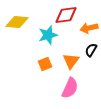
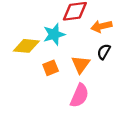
yellow diamond: (17, 22) -> (26, 46), moved

